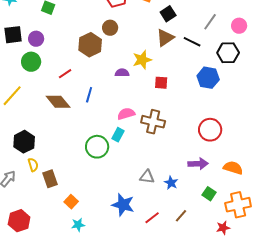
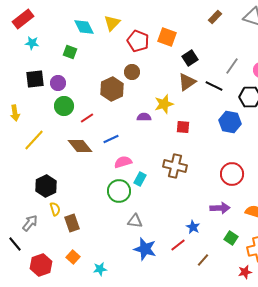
green circle: (31, 62) -> (64, 106), moved
blue line: (89, 95) -> (111, 139), turned 49
pink semicircle: (126, 114) -> (123, 162), moved
gray triangle: (147, 177) -> (135, 221), moved
orange square: (71, 202) -> (73, 257), moved
red line: (152, 218) -> (178, 245), moved

